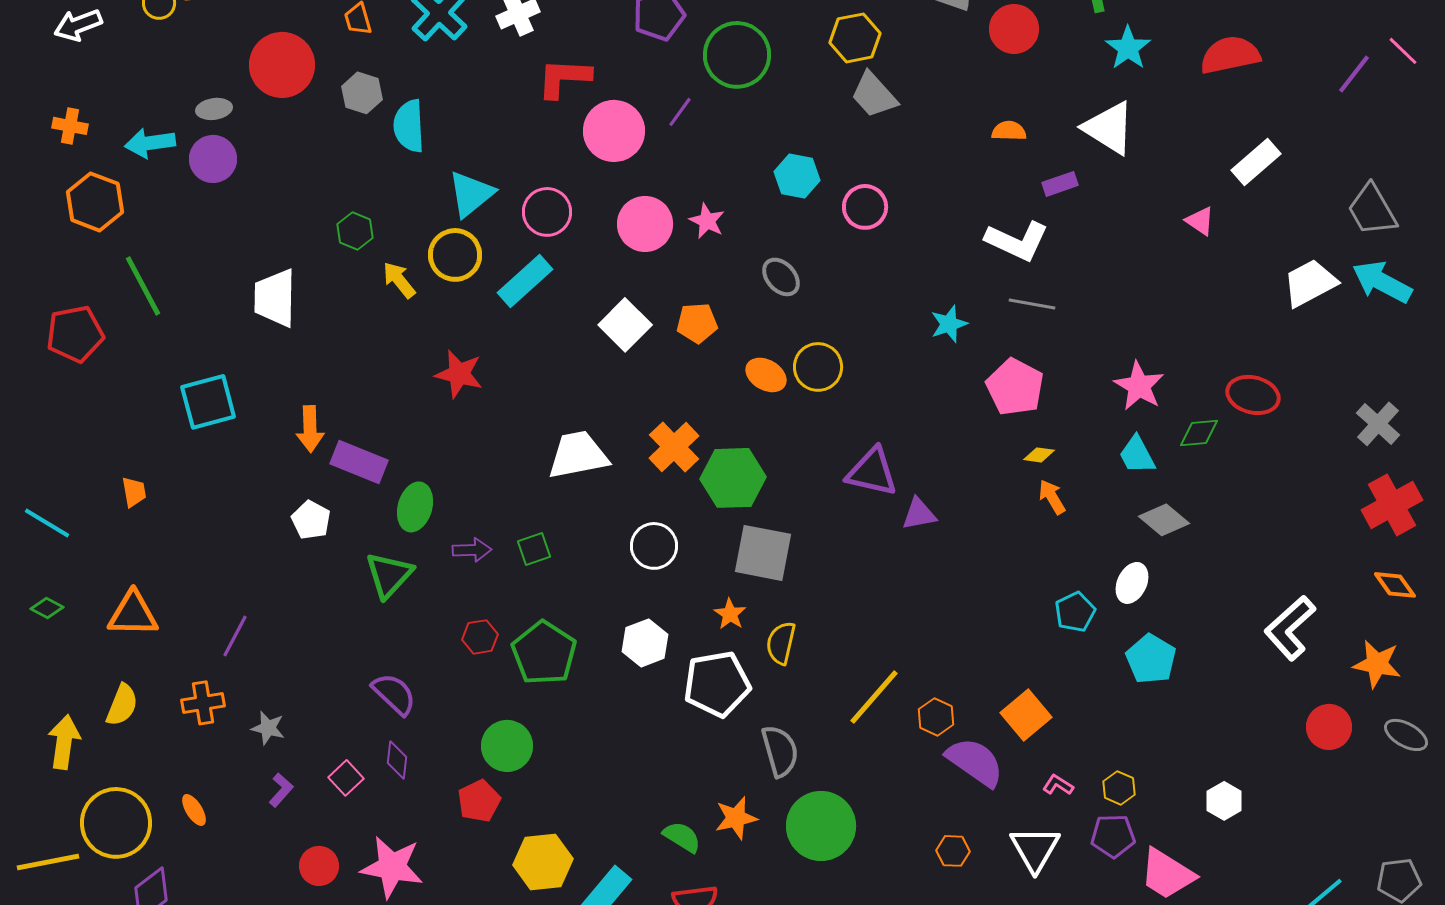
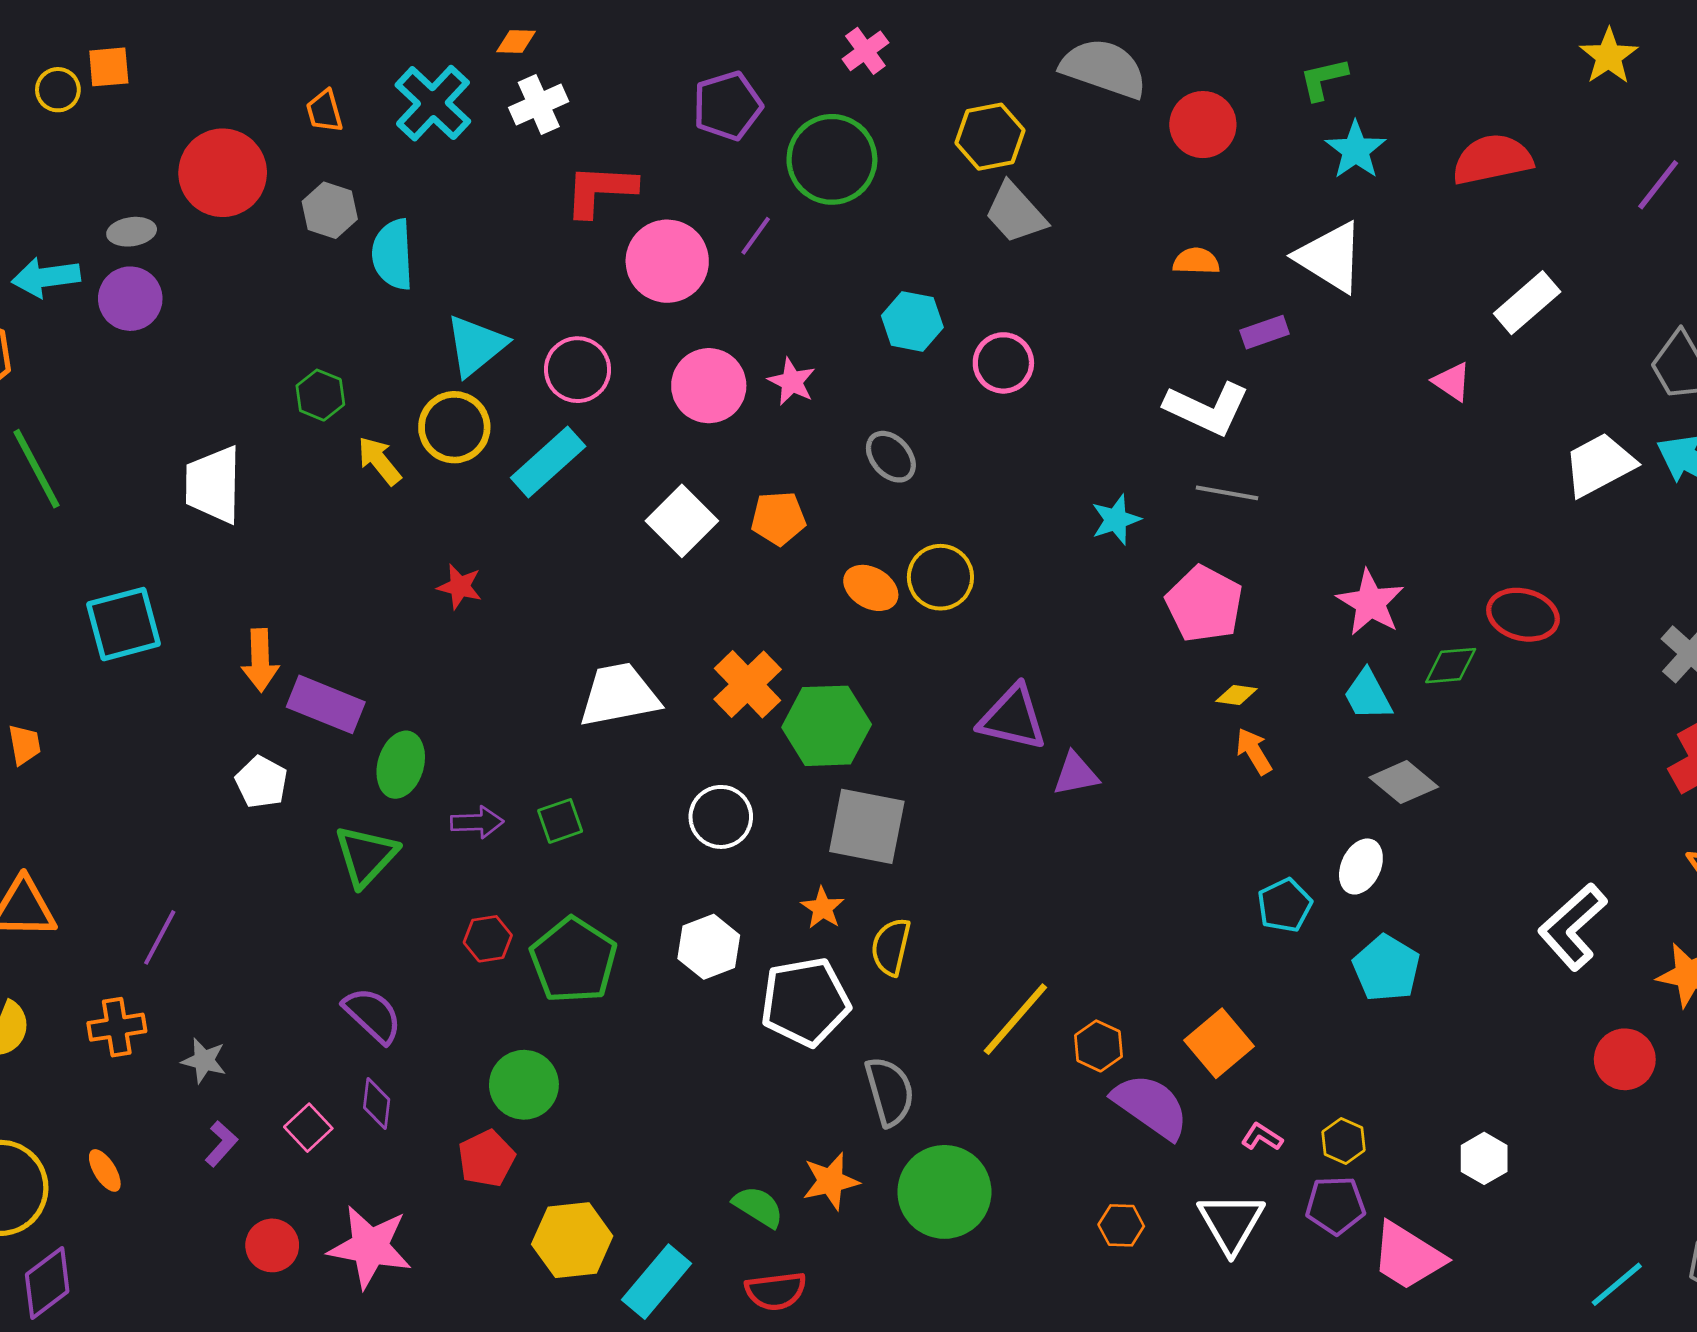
red star: (459, 374) -> (460, 587), size x0.7

